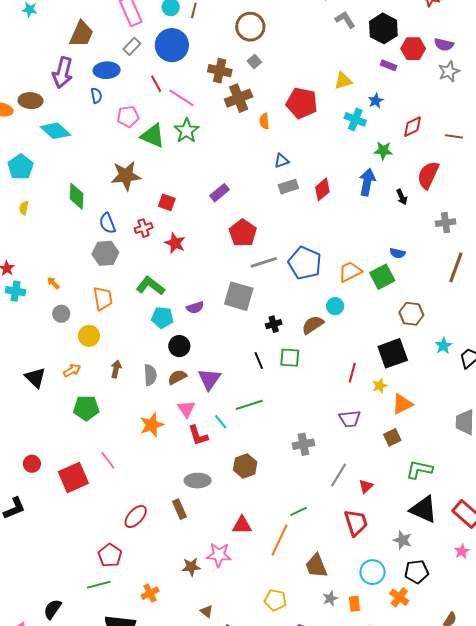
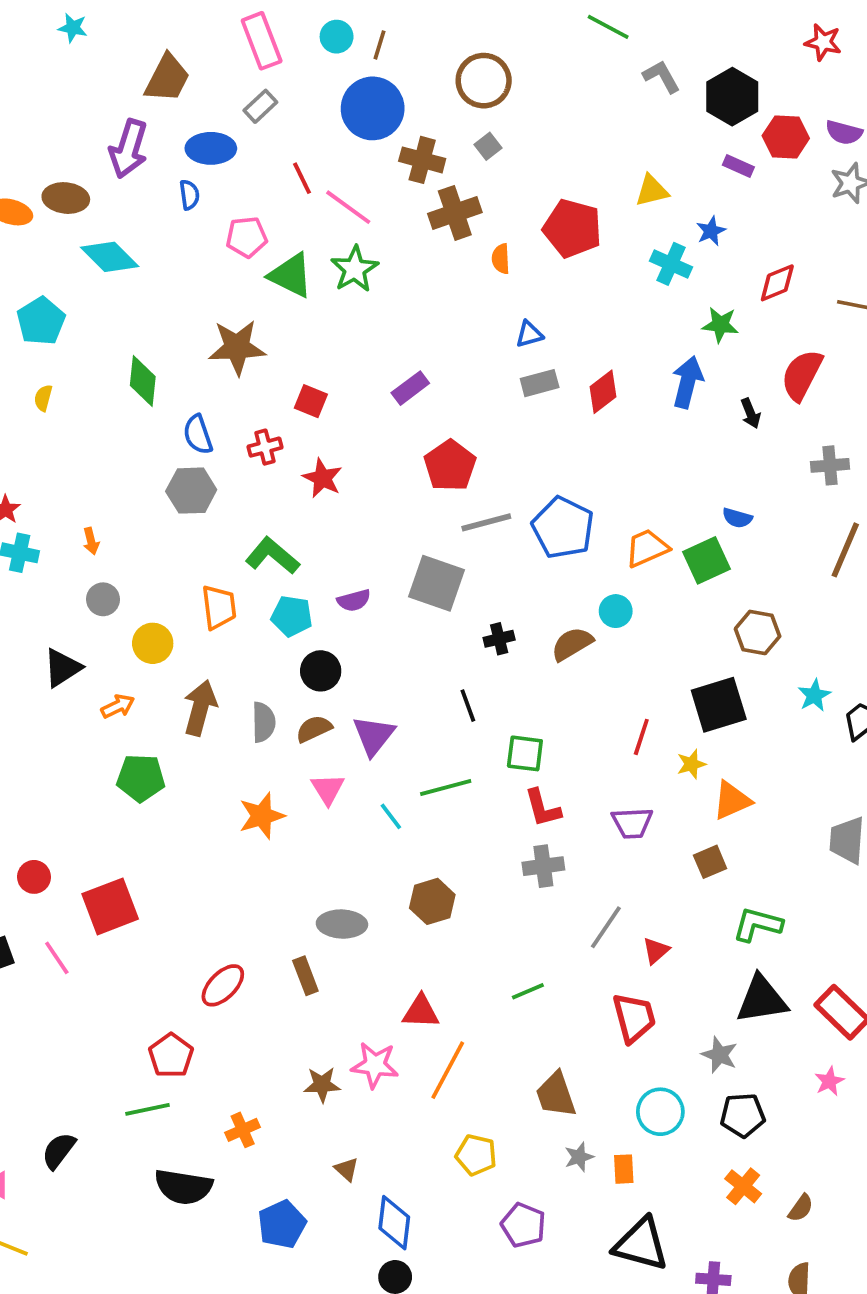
blue circle: (172, 45) -> (373, 108), moved
orange arrow: (53, 283) -> (91, 541), turned -152
orange trapezoid: (103, 298) -> (219, 607), moved
green square: (290, 358) -> (525, 753), moved
brown arrow: (116, 369) -> (200, 708), size x1.6
black triangle: (35, 378) -> (62, 668), moved, turned 40
red L-shape: (198, 435) -> (543, 808), moved
pink line: (108, 460) -> (57, 958), moved
black triangle: (424, 509) -> (762, 999), turned -36
orange line: (279, 540) -> (448, 1070), moved
orange cross: (399, 597) -> (743, 1186), moved

